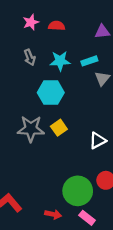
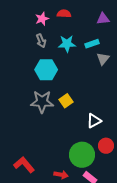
pink star: (31, 22) -> (42, 19), moved
cyan hexagon: (51, 93) -> (46, 70), moved
white triangle: (98, 141) -> (94, 121), moved

